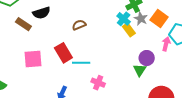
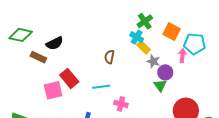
gray star: (141, 19) -> (153, 61), moved
brown semicircle: (79, 25) -> (109, 57), moved, turned -48
red rectangle: (63, 53) -> (69, 78), moved

